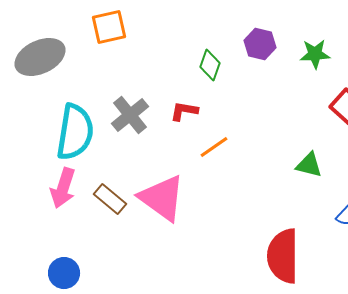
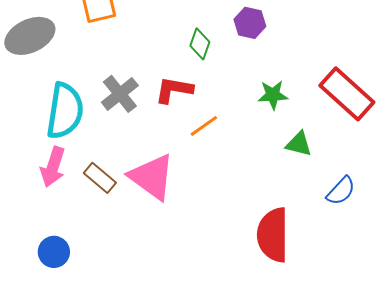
green star: (315, 54) -> (273, 95), moved
red L-shape: (184, 111) -> (174, 90), size x1.4

